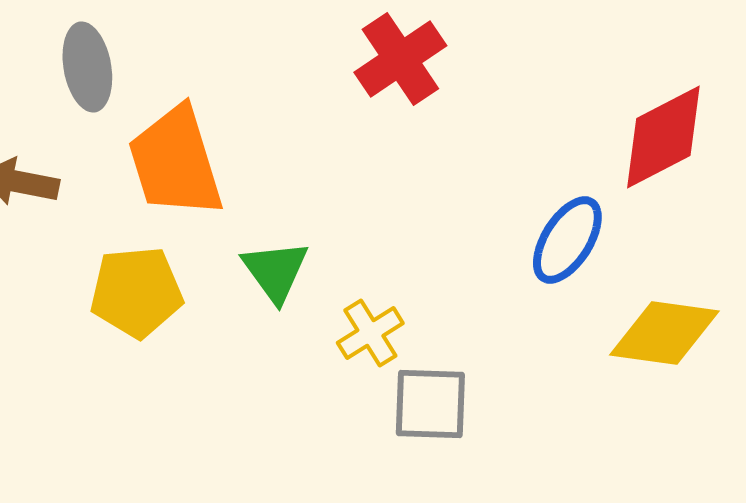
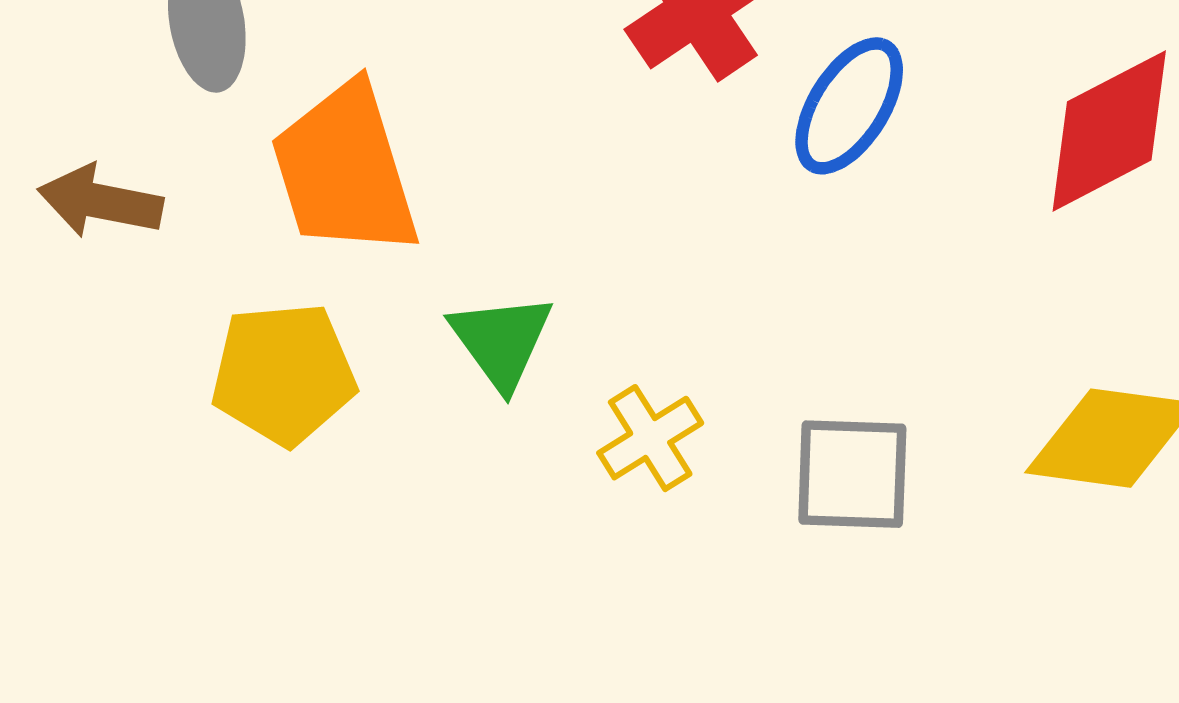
blue ellipse: (567, 240) -> (849, 106), moved
gray square: (430, 404) -> (852, 474), moved

